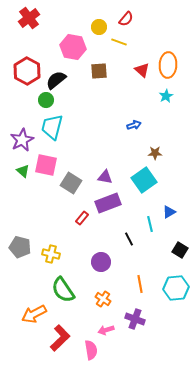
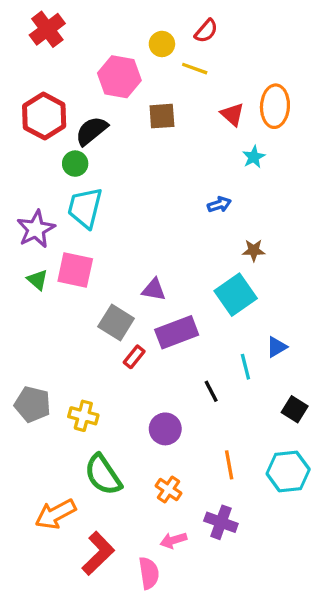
cyan star: (166, 96) -> (254, 157), moved
purple triangle: (105, 177) -> (154, 290), moved
gray square: (71, 183) -> (116, 322), moved

